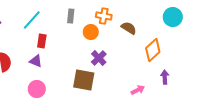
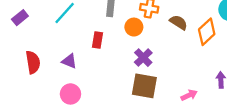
red rectangle: (42, 41) -> (97, 40), moved
orange diamond: (153, 50) -> (207, 32), moved
brown square: (84, 80) -> (144, 86), moved

